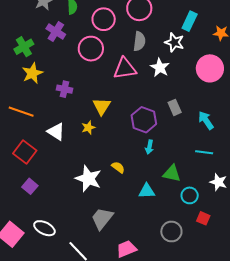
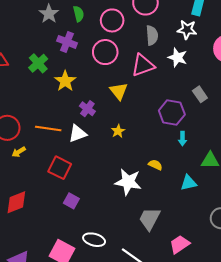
yellow star: (32, 73) -> (65, 81), moved
purple cross: (64, 89) -> (87, 109), moved, turned 35
yellow triangle: (102, 106) -> (119, 91), moved
white triangle: (56, 132) -> (78, 134), moved, turned -42

